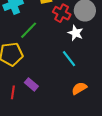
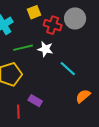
green line: (29, 30) -> (23, 48), turned 42
white star: (76, 33) -> (45, 49), moved

